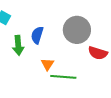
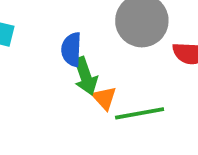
green arrow: (18, 45) -> (85, 76), moved

